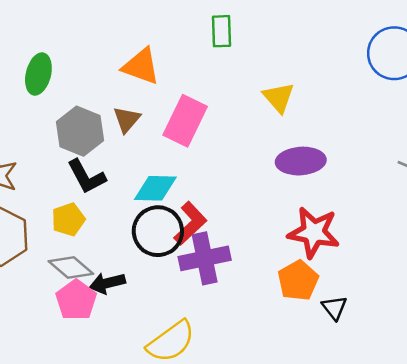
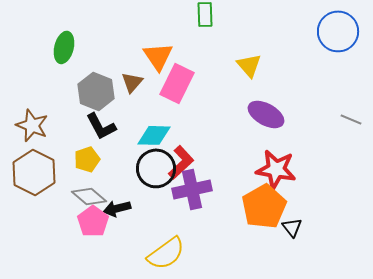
orange triangle: (141, 66) -> (158, 56), moved, turned 36
purple ellipse: (301, 161) -> (266, 114), turned 33
orange pentagon: (298, 280) -> (264, 206), size x1.4

